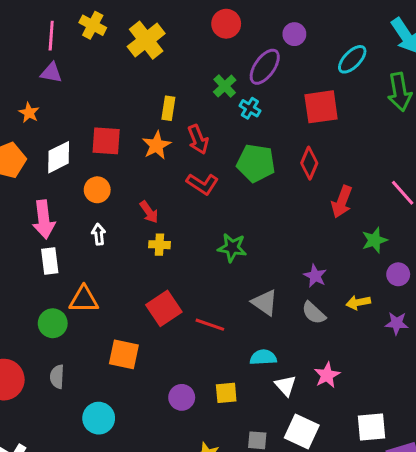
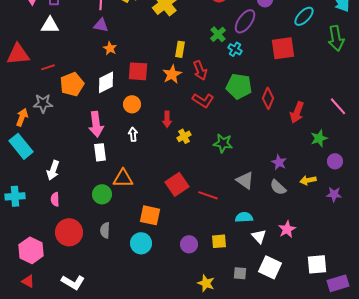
orange star: (29, 113) -> (110, 48), moved
red diamond: (309, 163) -> (268, 98), moved
red arrow: (149, 212) -> (167, 119), turned 35
yellow cross: (159, 245) -> (184, 136), moved, turned -32
cyan circle: (99, 418) -> (141, 243), moved

